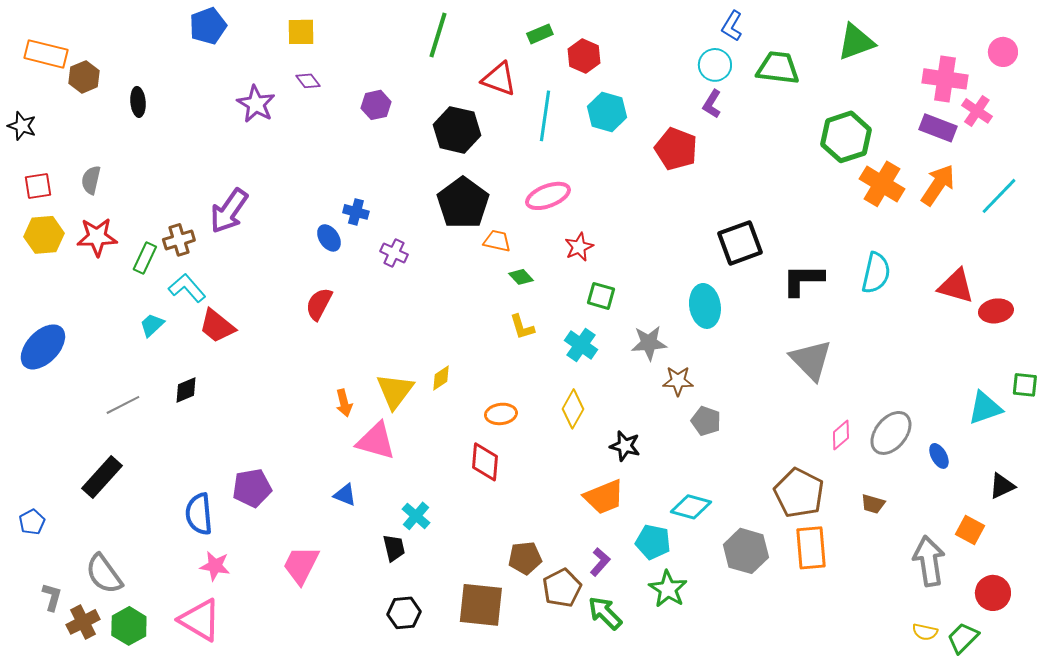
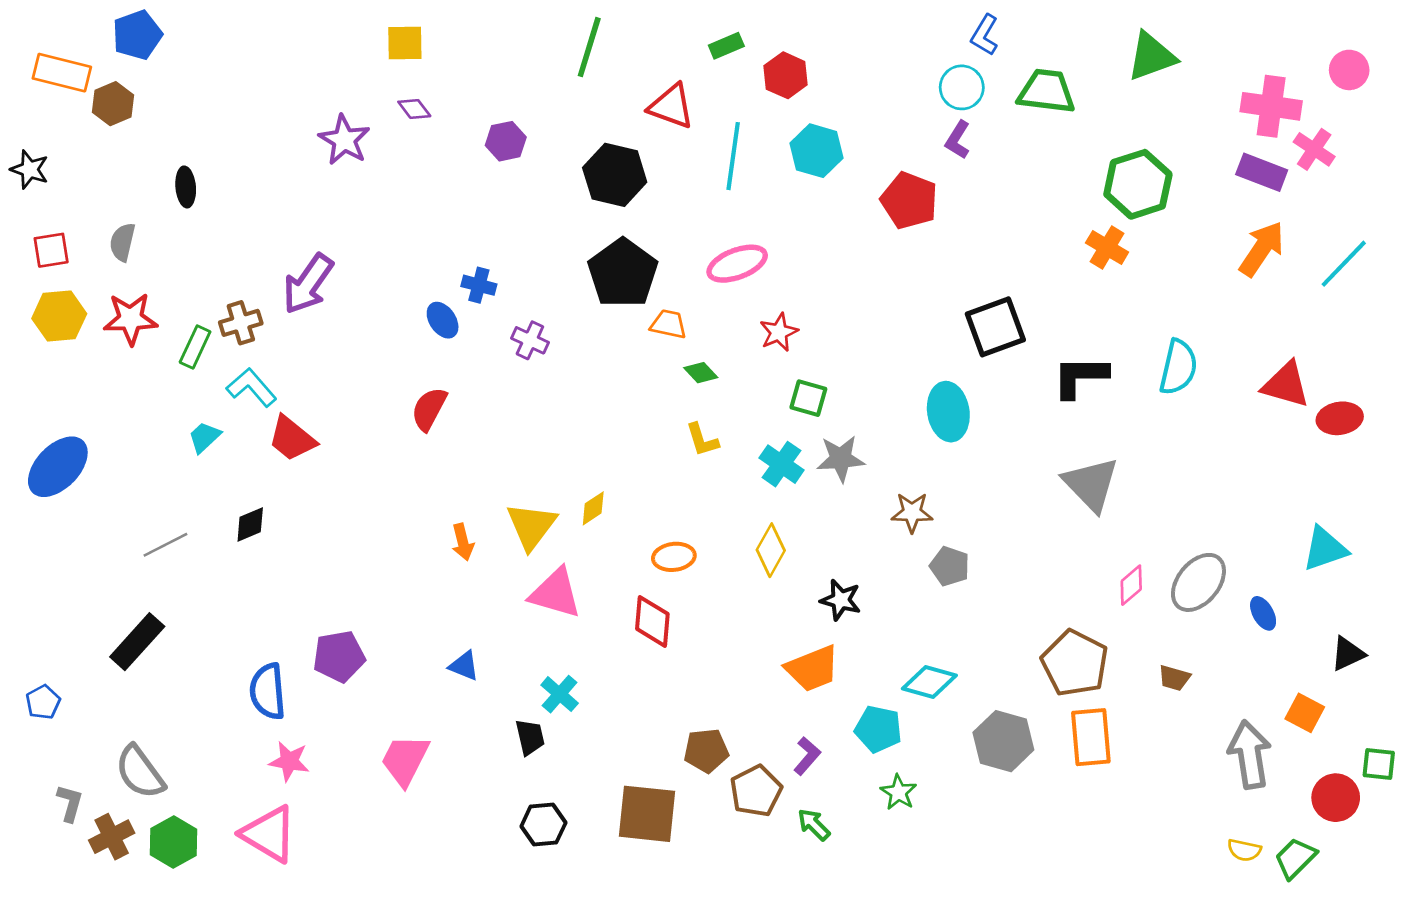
blue pentagon: (208, 26) -> (137, 35), moved
black ellipse: (138, 102) -> (186, 187), moved
orange cross: (882, 184) -> (1107, 247), moved, size x0.7
gray star: (649, 343) -> (841, 459), moved
green square: (1025, 385) -> (1379, 764), moved
pink triangle: (376, 441) -> (556, 593), moved
green star: (668, 589) -> (899, 792), size x0.7
green arrow: (605, 613) -> (814, 825), size x0.7

